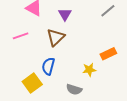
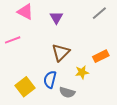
brown triangle: (56, 37) -> (61, 52), moved
blue semicircle: (48, 66) -> (50, 80), moved

